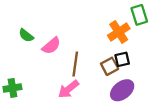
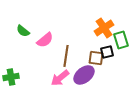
green rectangle: (139, 15) -> (121, 40), moved
brown square: (110, 66) -> (96, 58), turned 35
purple ellipse: (122, 90) -> (84, 75), moved

